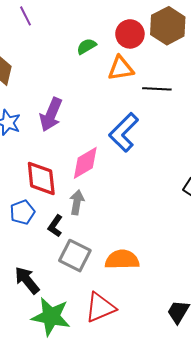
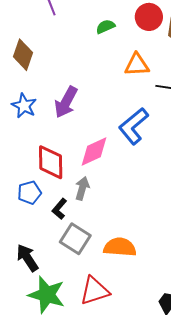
red circle: (130, 34) -> (149, 17), moved
green semicircle: (86, 46) -> (105, 27), moved

